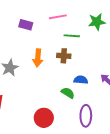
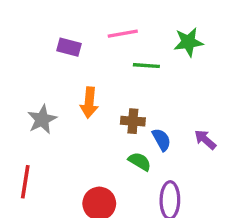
brown cross: (64, 56) -> (133, 121), moved
blue semicircle: (81, 80) -> (161, 140), turned 56

